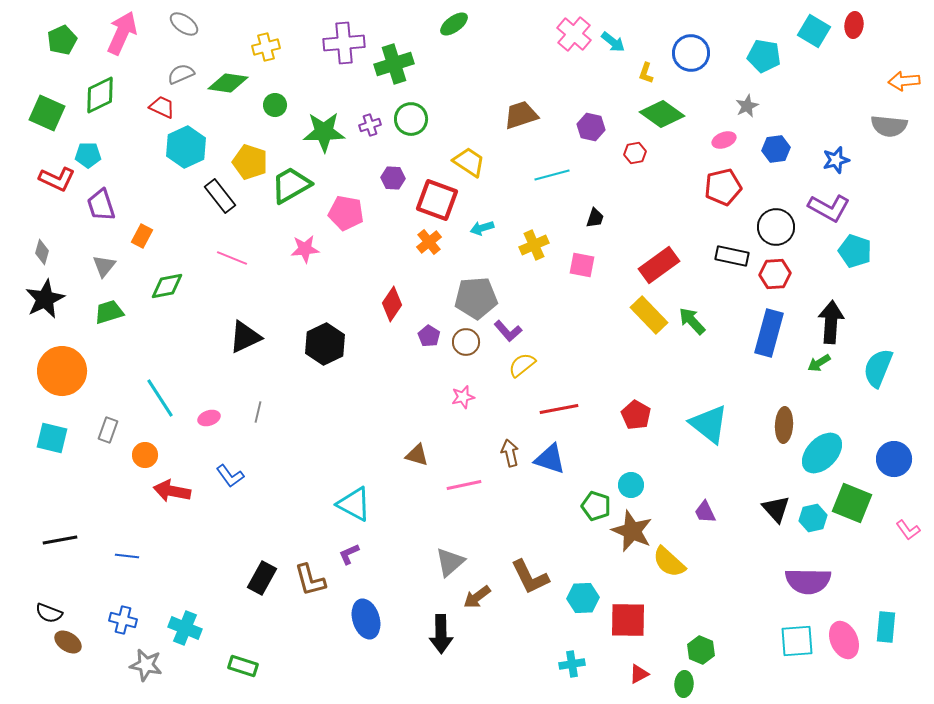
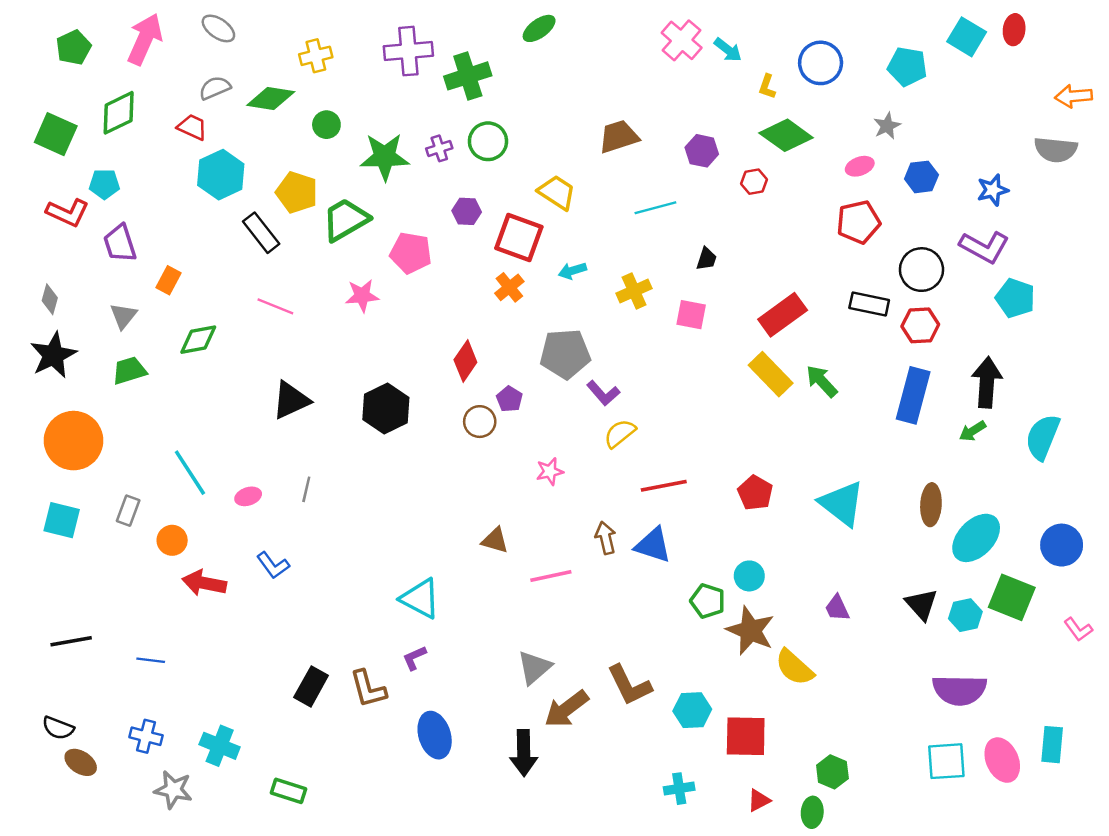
brown circle: (466, 342) -> (480, 422), moved
brown arrow: (477, 597) -> (566, 709), size x1.4

